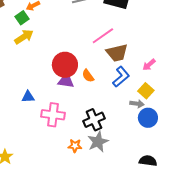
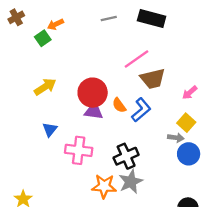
yellow arrow: (24, 37) -> (45, 87), moved
blue L-shape: (121, 77) -> (141, 110), moved
blue triangle: (28, 97) -> (50, 130), turned -48
orange star: (75, 146) -> (104, 186), size x1.5

